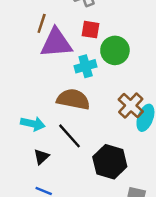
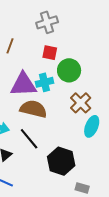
purple triangle: (56, 43) -> (23, 84), moved
brown cross: (131, 106) -> (81, 103), moved

